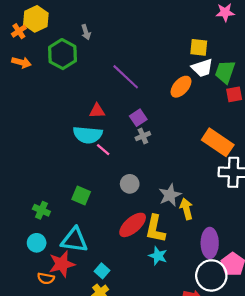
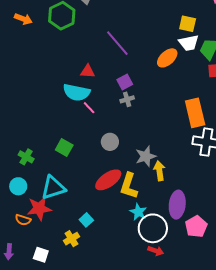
orange rectangle: (218, 142) -> (195, 113), turned 36
cyan triangle: (74, 240) -> (53, 188), turned -32
cyan star: (158, 256) -> (138, 212), moved
cyan square: (102, 271) -> (86, 220), moved
white circle: (211, 275) -> (153, 228), moved

